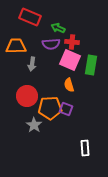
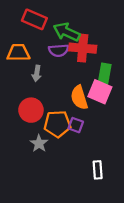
green arrow: (58, 28) -> (67, 32), size x1.6
red cross: (72, 42) -> (83, 48), size x1.6
pink square: (70, 60) -> (100, 92), moved
orange semicircle: (69, 85) -> (79, 97), size x1.5

